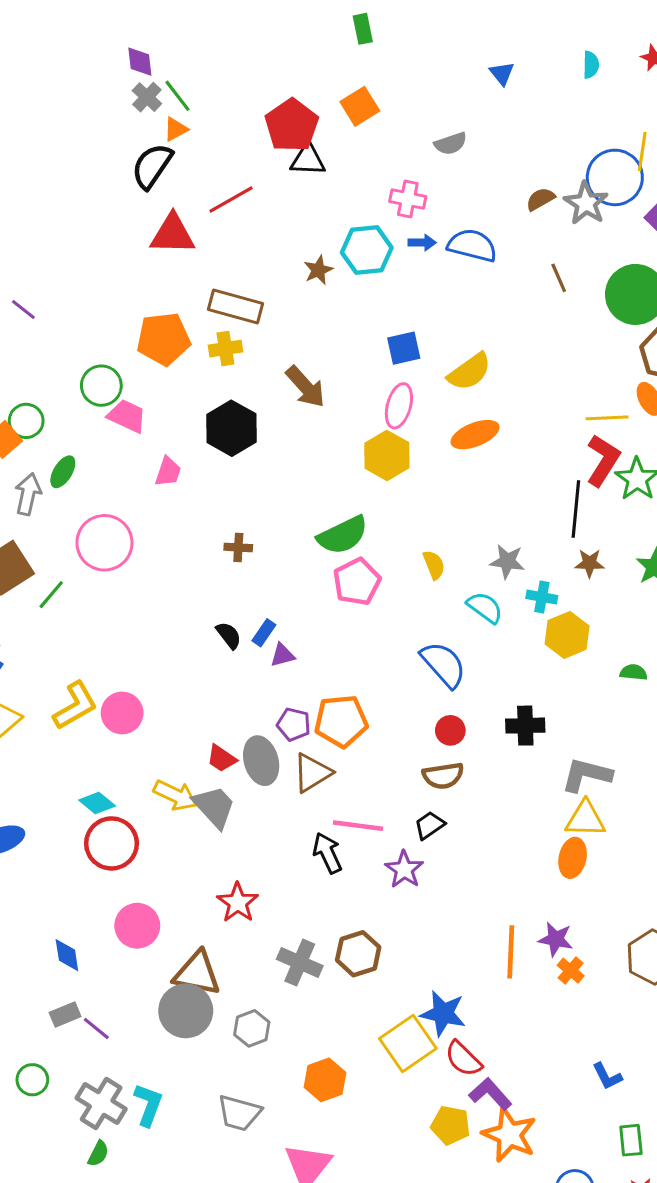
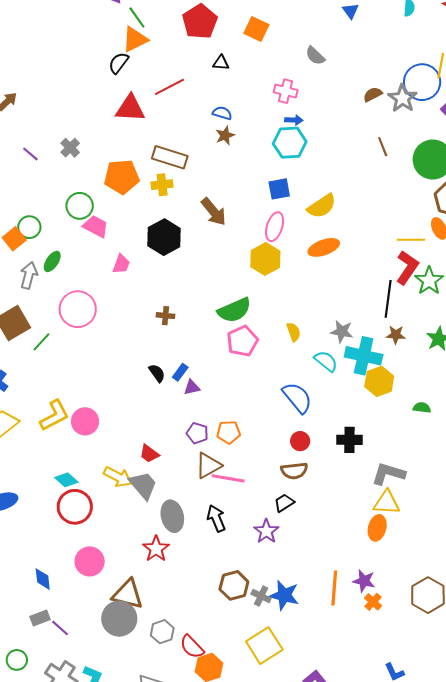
gray cross: (147, 97) -> (70, 148), moved
orange square: (360, 106) -> (256, 29), turned -35
red pentagon: (292, 125) -> (200, 22), moved
orange triangle: (176, 129) -> (135, 39), size x1.6
gray semicircle: (451, 144) -> (315, 56), turned 60
black triangle: (308, 160) -> (221, 63), size x0.7
black semicircle: (152, 166) -> (119, 63), size x0.7
blue semicircle: (472, 245) -> (222, 113), moved, size x0.6
cyan hexagon: (367, 250) -> (290, 143), moved
cyan cross: (542, 597) -> (364, 356), size x1.8
orange pentagon: (341, 721) -> (229, 432), size x0.7
gray ellipse: (261, 761) -> (172, 516), moved
pink line: (358, 826) -> (228, 478), moved
gray cross: (300, 963) -> (261, 596), moved, size x0.7
blue star: (443, 1013) -> (284, 595), moved
red semicircle: (463, 1059) -> (192, 647), moved

